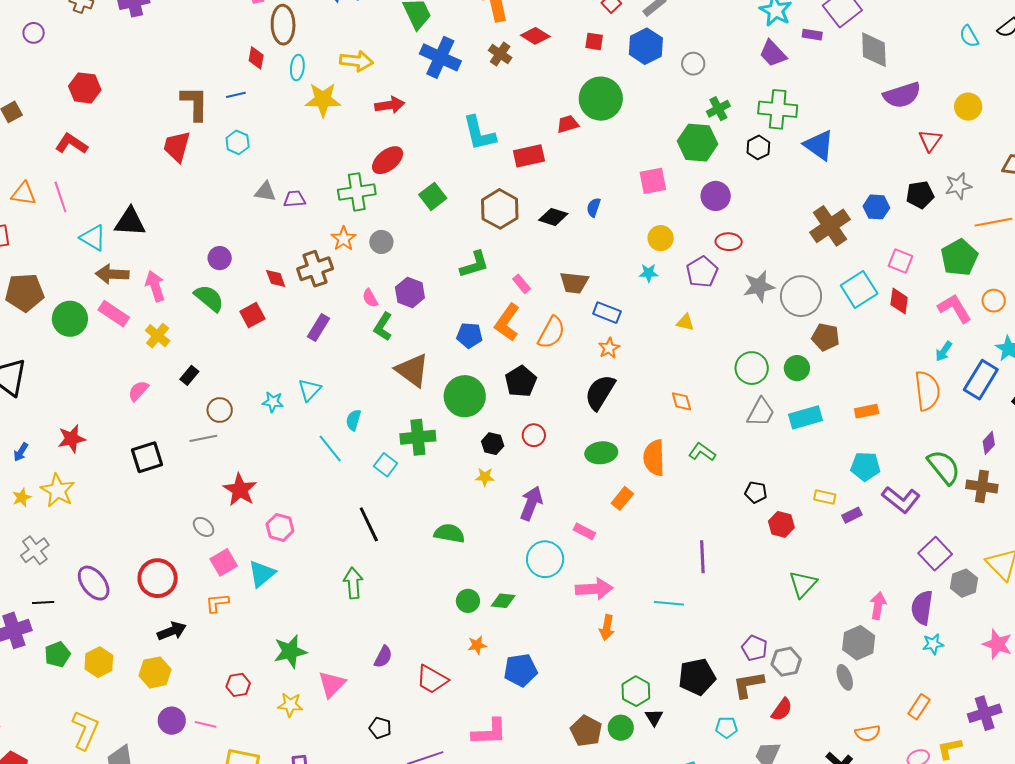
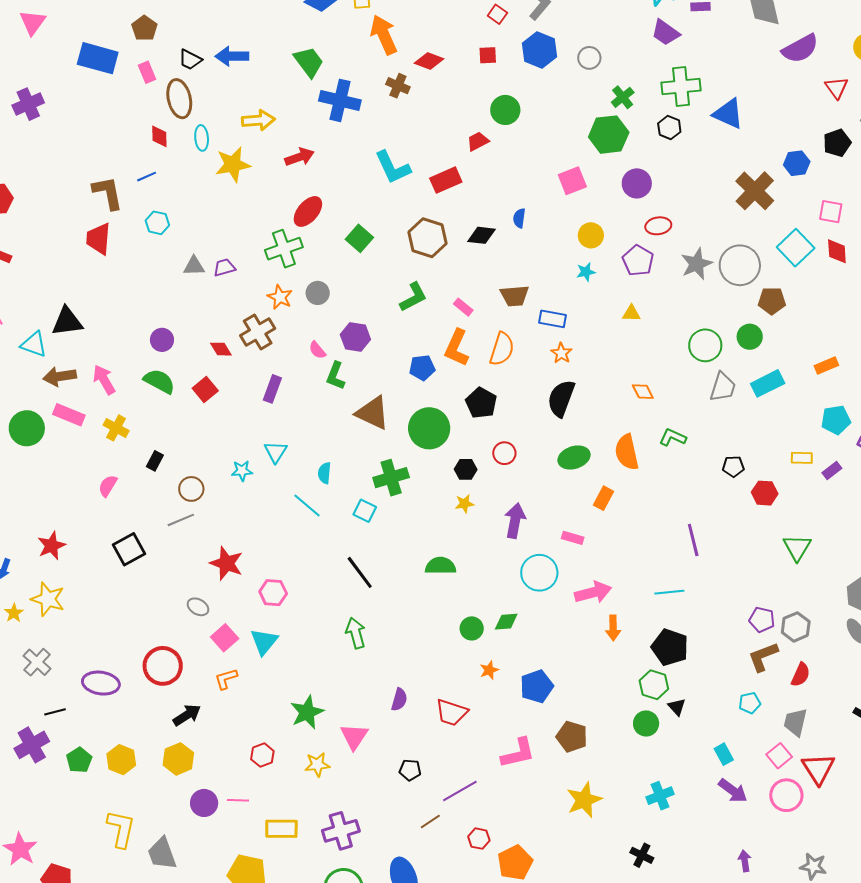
green circle: (601, 99) -> (505, 110), size x0.7
purple ellipse: (94, 583) -> (101, 683), turned -33
black pentagon: (697, 677) -> (670, 647), moved, turned -30
brown pentagon: (586, 731) -> (572, 737), moved

